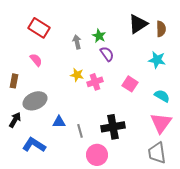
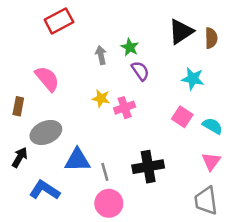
red rectangle: (39, 28) -> (59, 21), moved, turned -60
pink semicircle: (36, 60) -> (47, 79), size x1.5
cyan star: (157, 60) -> (193, 79), moved
pink square: (130, 84) -> (182, 117), moved
blue triangle: (59, 122) -> (77, 160), size x1.5
pink triangle: (161, 123) -> (211, 161), size x0.7
pink circle: (97, 155) -> (109, 203), moved

